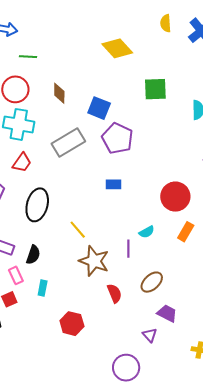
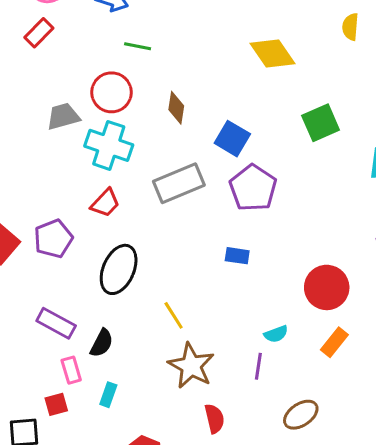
green square: (155, 89) -> (321, 123), turned -30
purple line: (128, 249) -> (258, 366), moved
brown ellipse: (152, 282) -> (301, 415), moved

